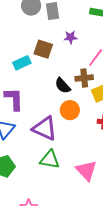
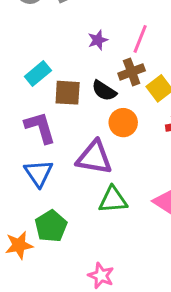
purple star: (71, 37) -> (98, 40), moved
brown square: (43, 49) -> (68, 93), moved

